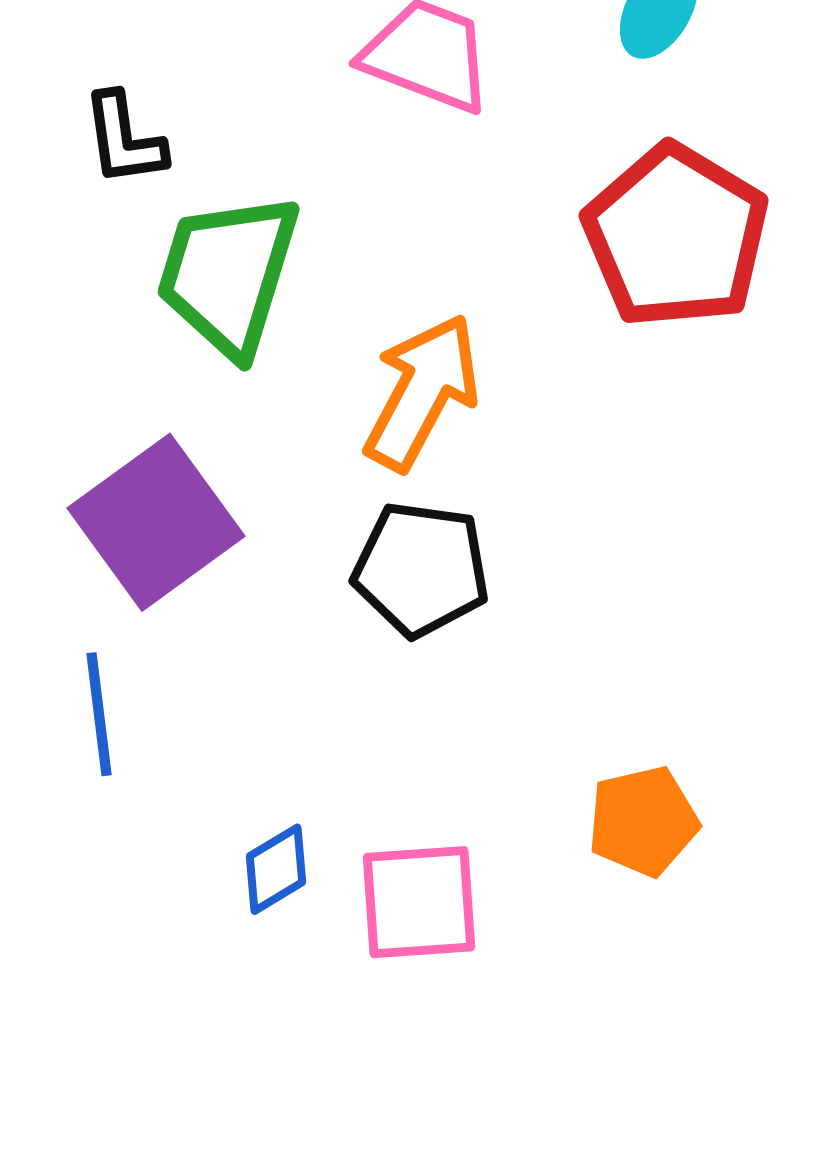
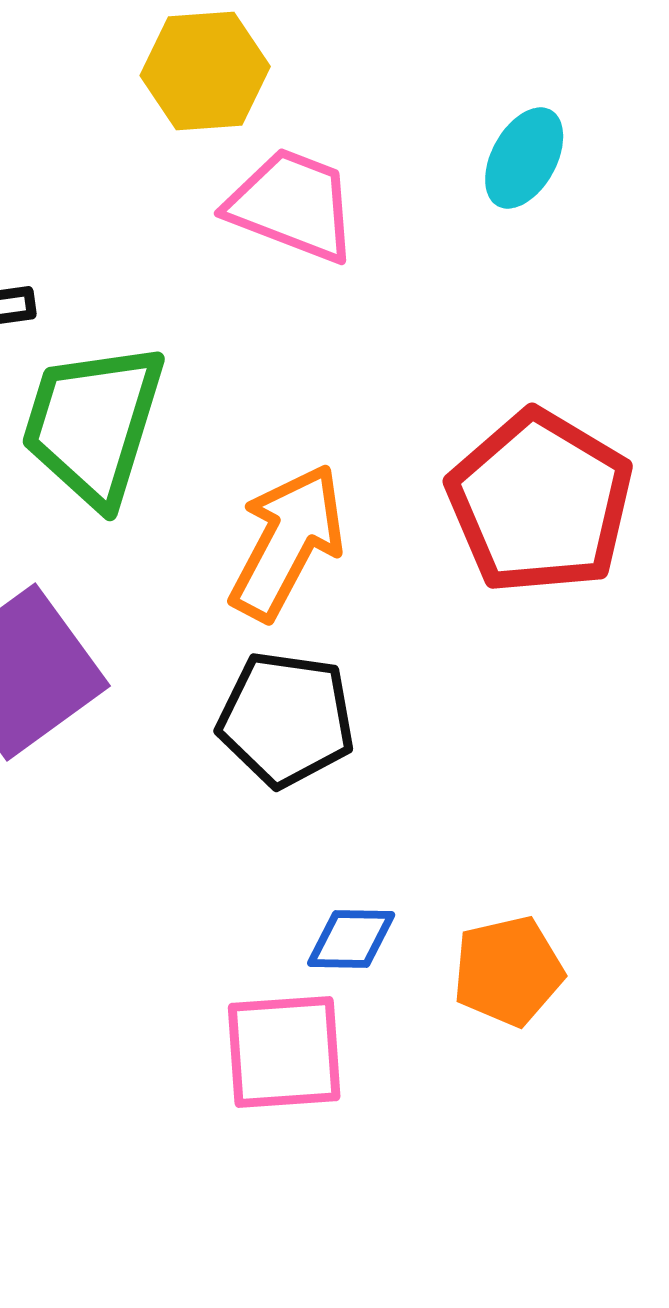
red pentagon: (676, 236) -> (540, 502), moved
blue diamond: (276, 869) -> (351, 939), moved, turned 32

